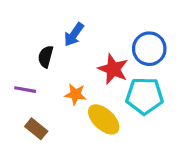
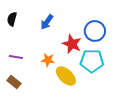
black semicircle: (46, 57) -> (12, 19), moved
brown rectangle: (36, 129) -> (14, 82), moved

